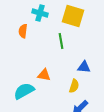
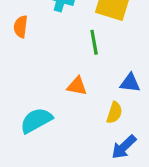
orange semicircle: (23, 31) -> (21, 27), moved
orange triangle: (44, 75) -> (77, 86), moved

